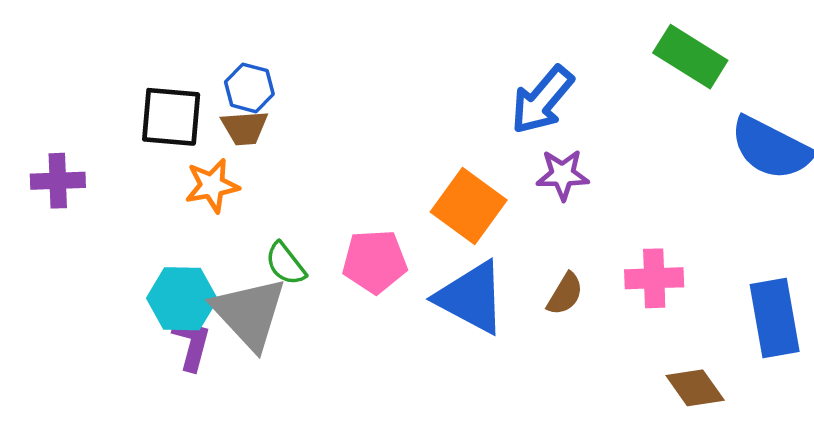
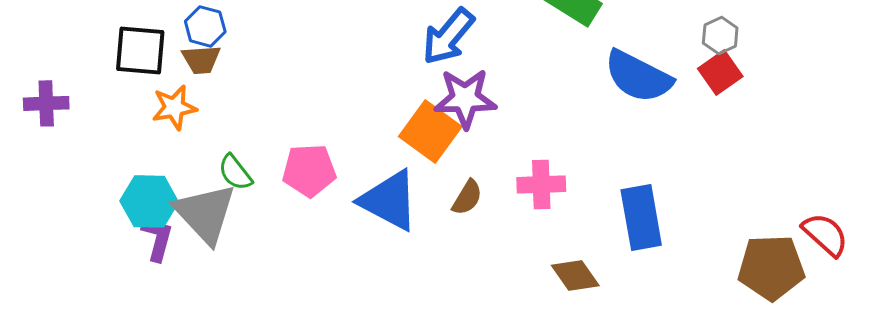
purple star: (563, 175) -> (465, 98), size x1.4
orange square: (469, 206) -> (430, 131), moved

